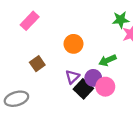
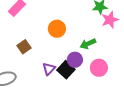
purple triangle: (72, 77) -> (49, 69), moved
pink circle: (105, 87) -> (99, 68), moved

